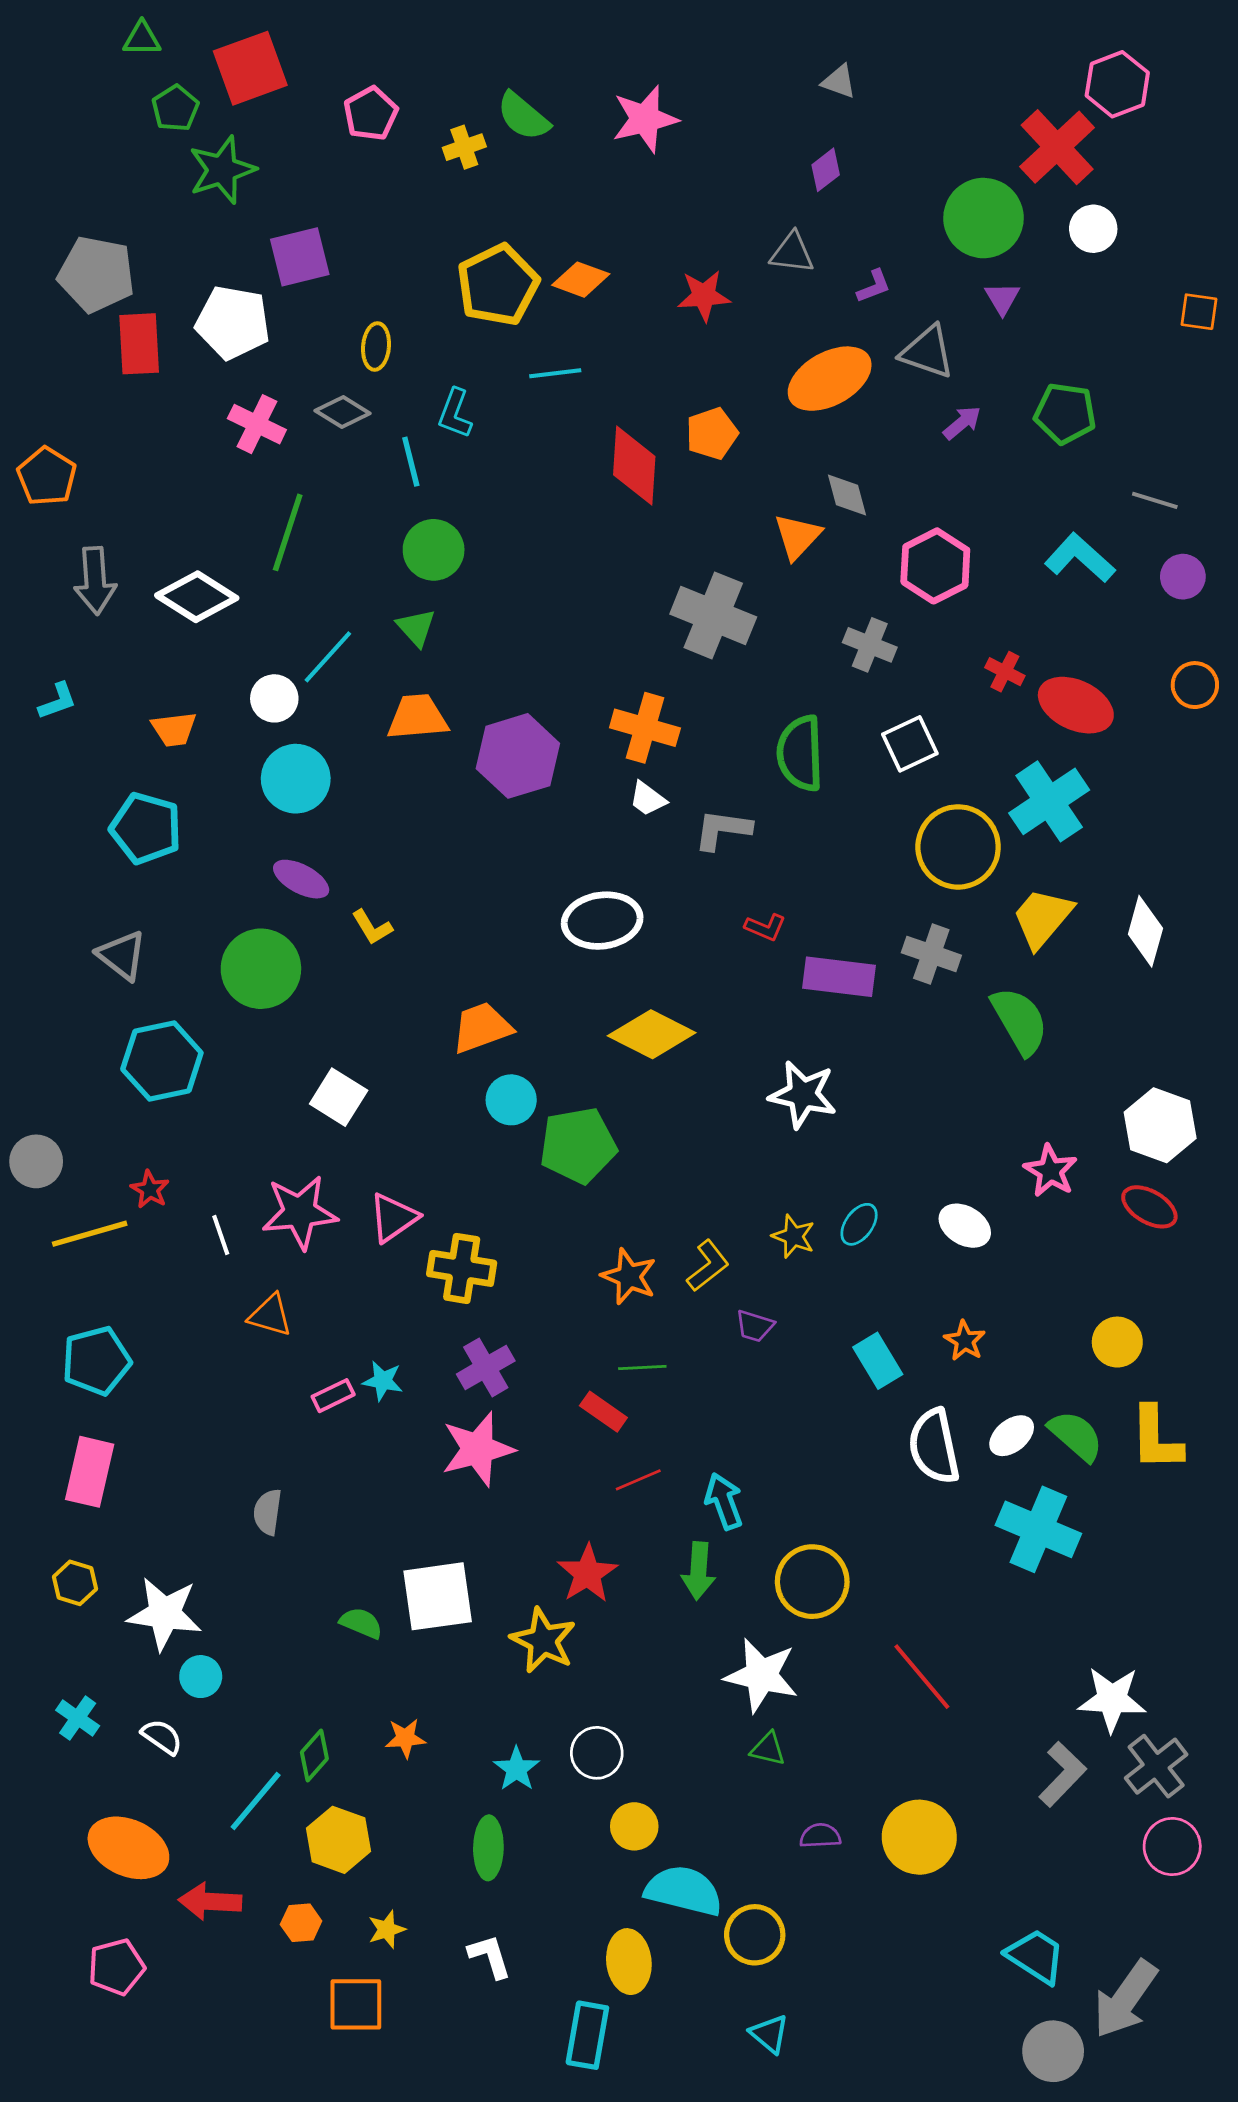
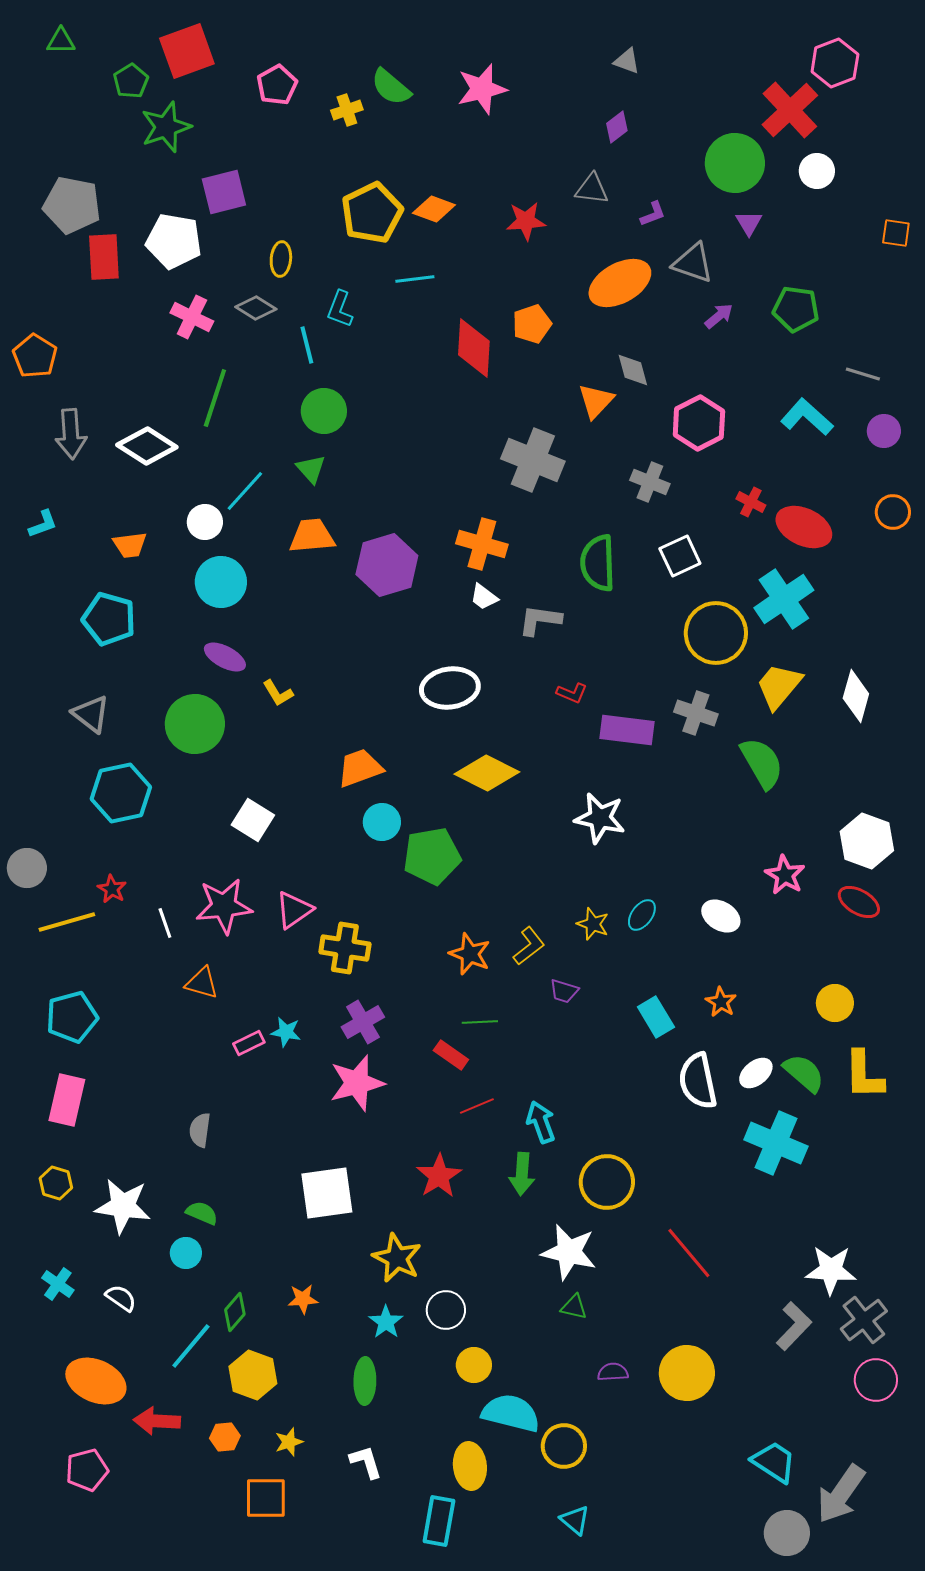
green triangle: (142, 39) -> (61, 41), moved
green semicircle: (361, 1623) -> (202, 1213), moved
yellow star: (543, 1640) -> (397, 1258), moved
cyan circle: (201, 1677) -> (186, 1253), moved

